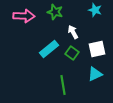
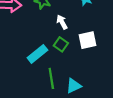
cyan rectangle: (49, 49) -> (37, 54), moved
cyan triangle: (95, 74) -> (74, 86), moved

